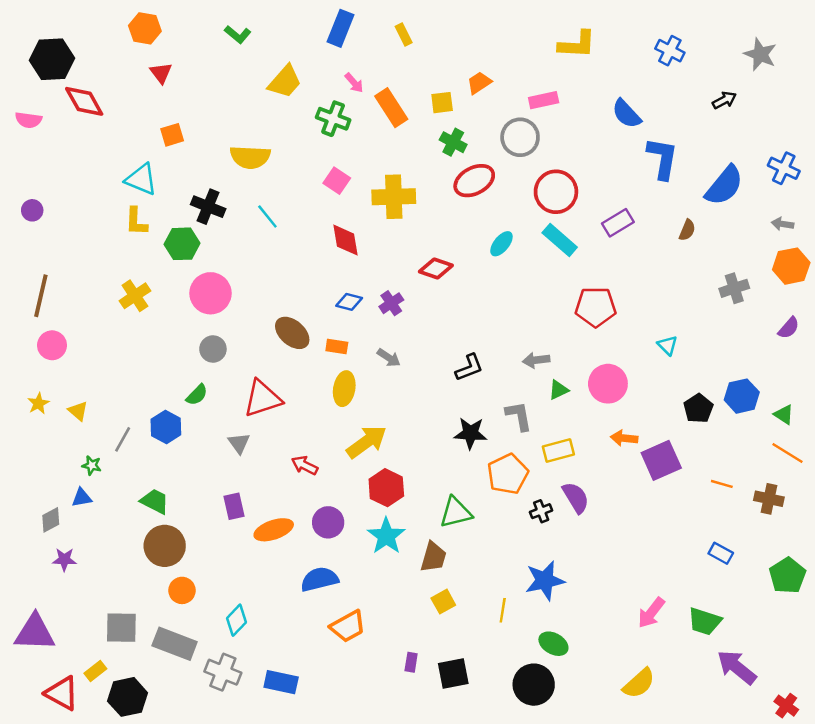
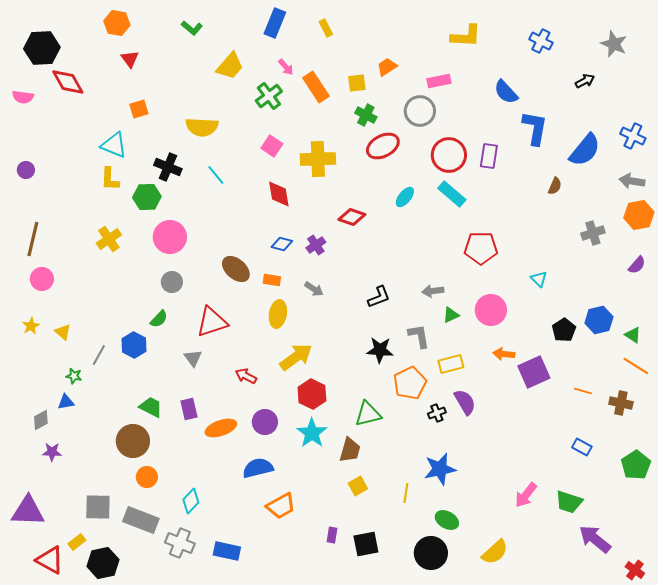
green cross: (333, 119) -> (269, 96), turned 32
purple rectangle: (618, 223) -> (489, 156), moved, turned -50
gray arrow: (783, 224) -> (632, 181), size x1.4
green trapezoid: (155, 501) -> (151, 407), moved
yellow semicircle: (639, 683) -> (495, 552), moved

